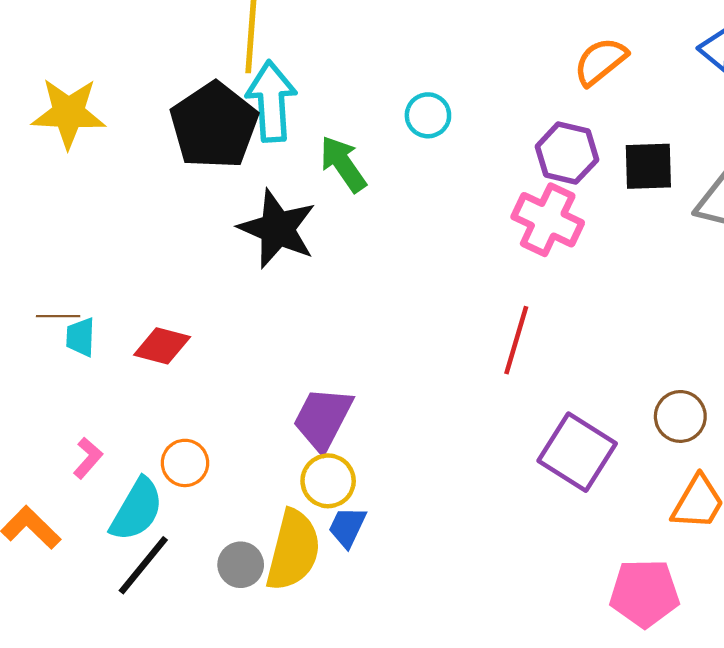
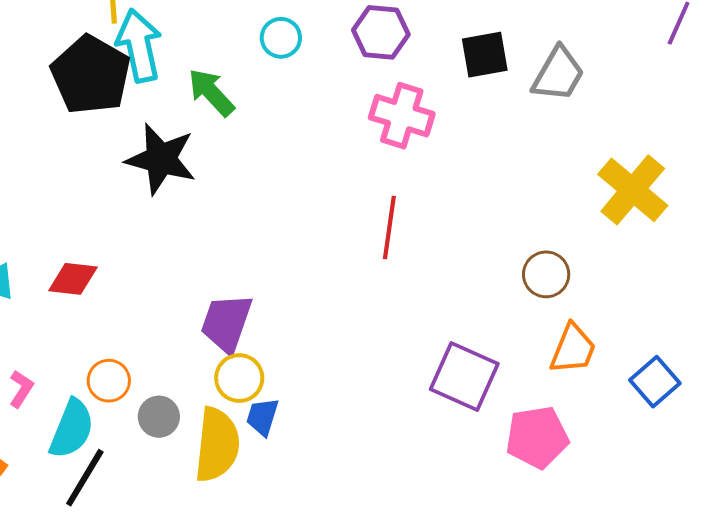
purple hexagon: (567, 153) -> (381, 32), moved
purple square: (577, 452) -> (464, 376), moved
gray circle: (241, 565) -> (159, 417), moved

